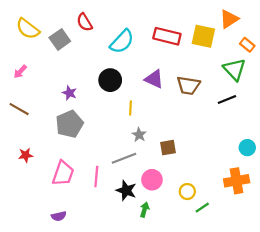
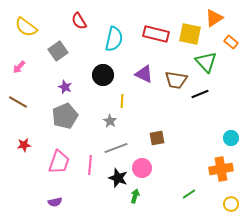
gray square: (60, 39) -> (58, 51), moved
cyan semicircle: (122, 42) -> (114, 39), turned -30
green triangle: (234, 69) -> (206, 62), moved
black line: (227, 99) -> (200, 94), moved
gray star: (139, 135) -> (110, 121), moved
yellow circle: (187, 192) -> (231, 204), moved

